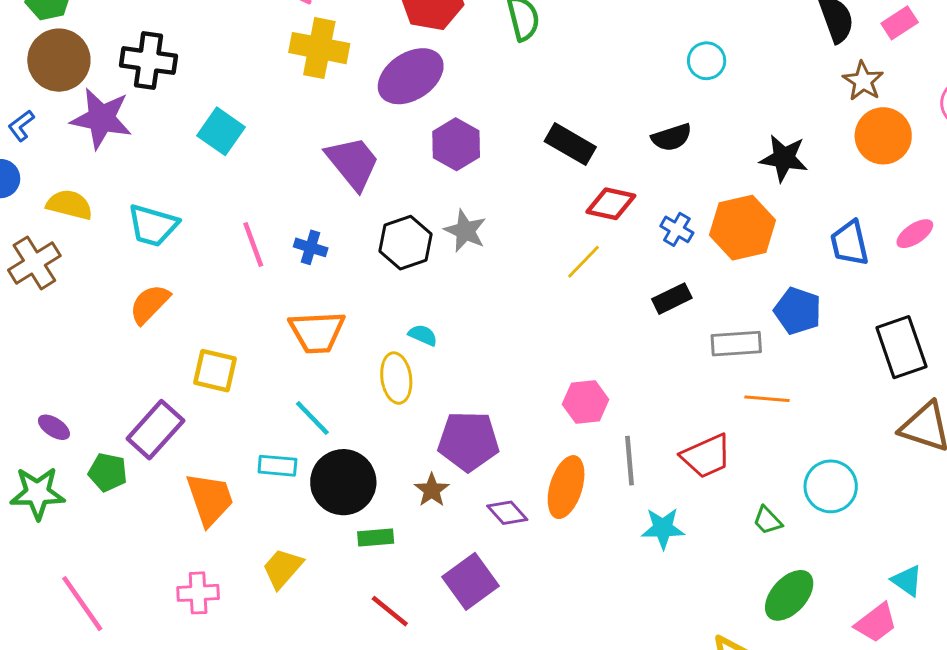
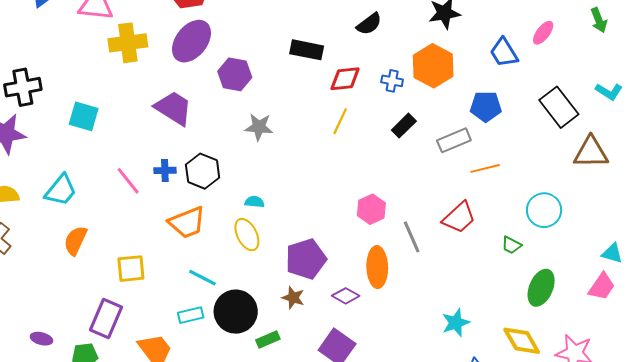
cyan trapezoid: (153, 225) -> (61, 190), turned -48
black hexagon: (406, 243) -> (203, 171), moved
cyan star: (663, 528) -> (456, 323), moved

